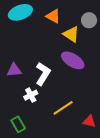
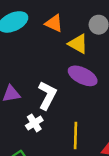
yellow line: (63, 108) -> (76, 136), turned -50

